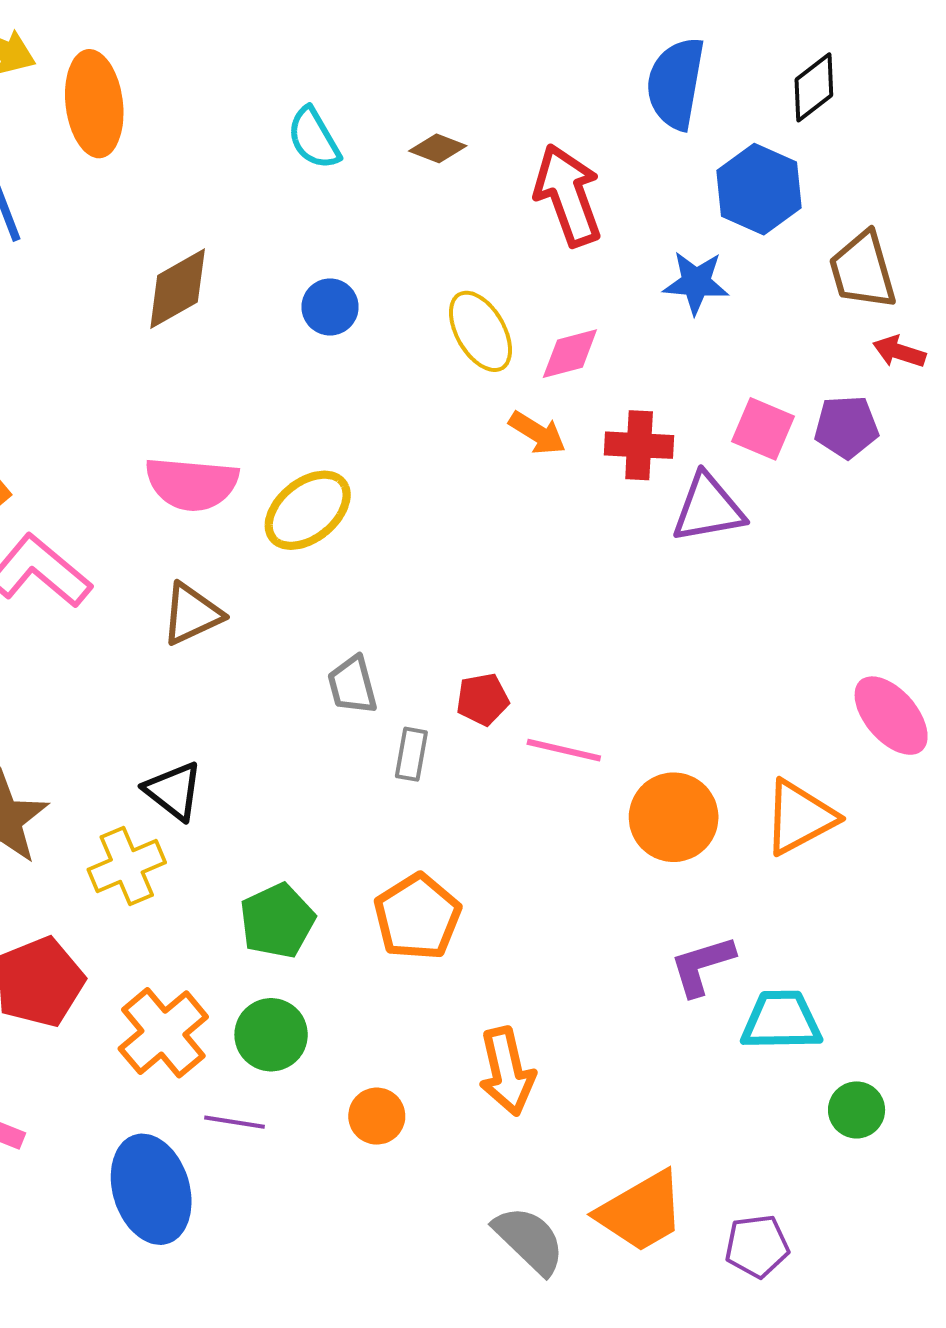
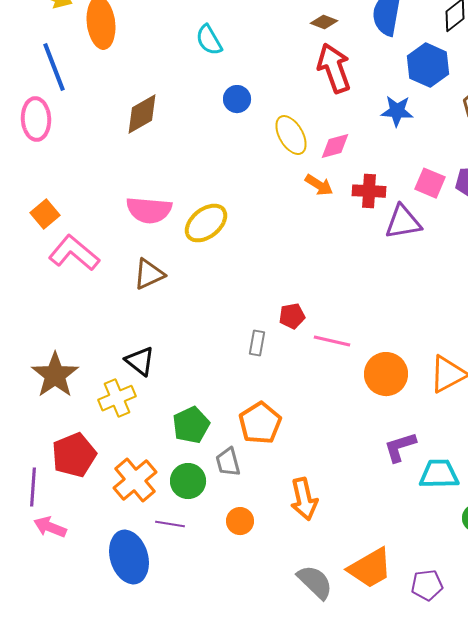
brown diamond: (438, 148) -> (324, 22), moved
blue circle: (330, 307) -> (237, 99), moved
gray trapezoid: (352, 685) -> (228, 462), moved

